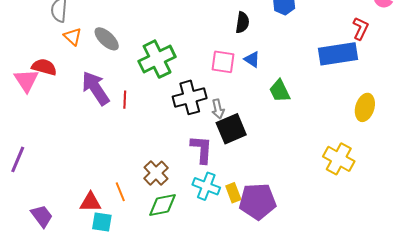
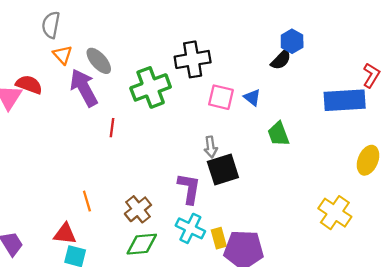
black semicircle: (242, 23) -> (281, 60), moved, turned 30
purple arrow: (96, 88) -> (84, 88), moved
black cross: (190, 97) -> (193, 59), moved
orange line: (120, 192) -> (87, 201), moved

